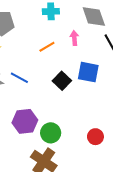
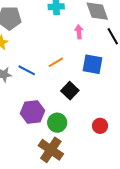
orange line: (47, 47) -> (56, 62), moved
black square: (62, 81) -> (70, 91), moved

